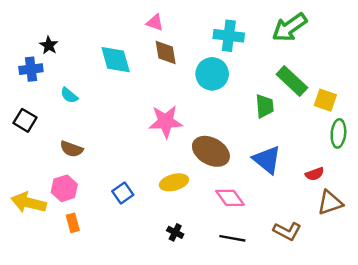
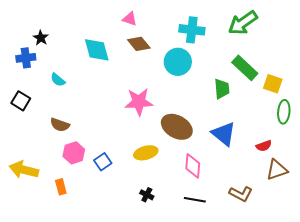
brown diamond: (166, 52) -> (139, 44), turned -30
pink hexagon: (64, 188) -> (74, 153), moved
pink diamond: (230, 198) -> (193, 166), turned 40

